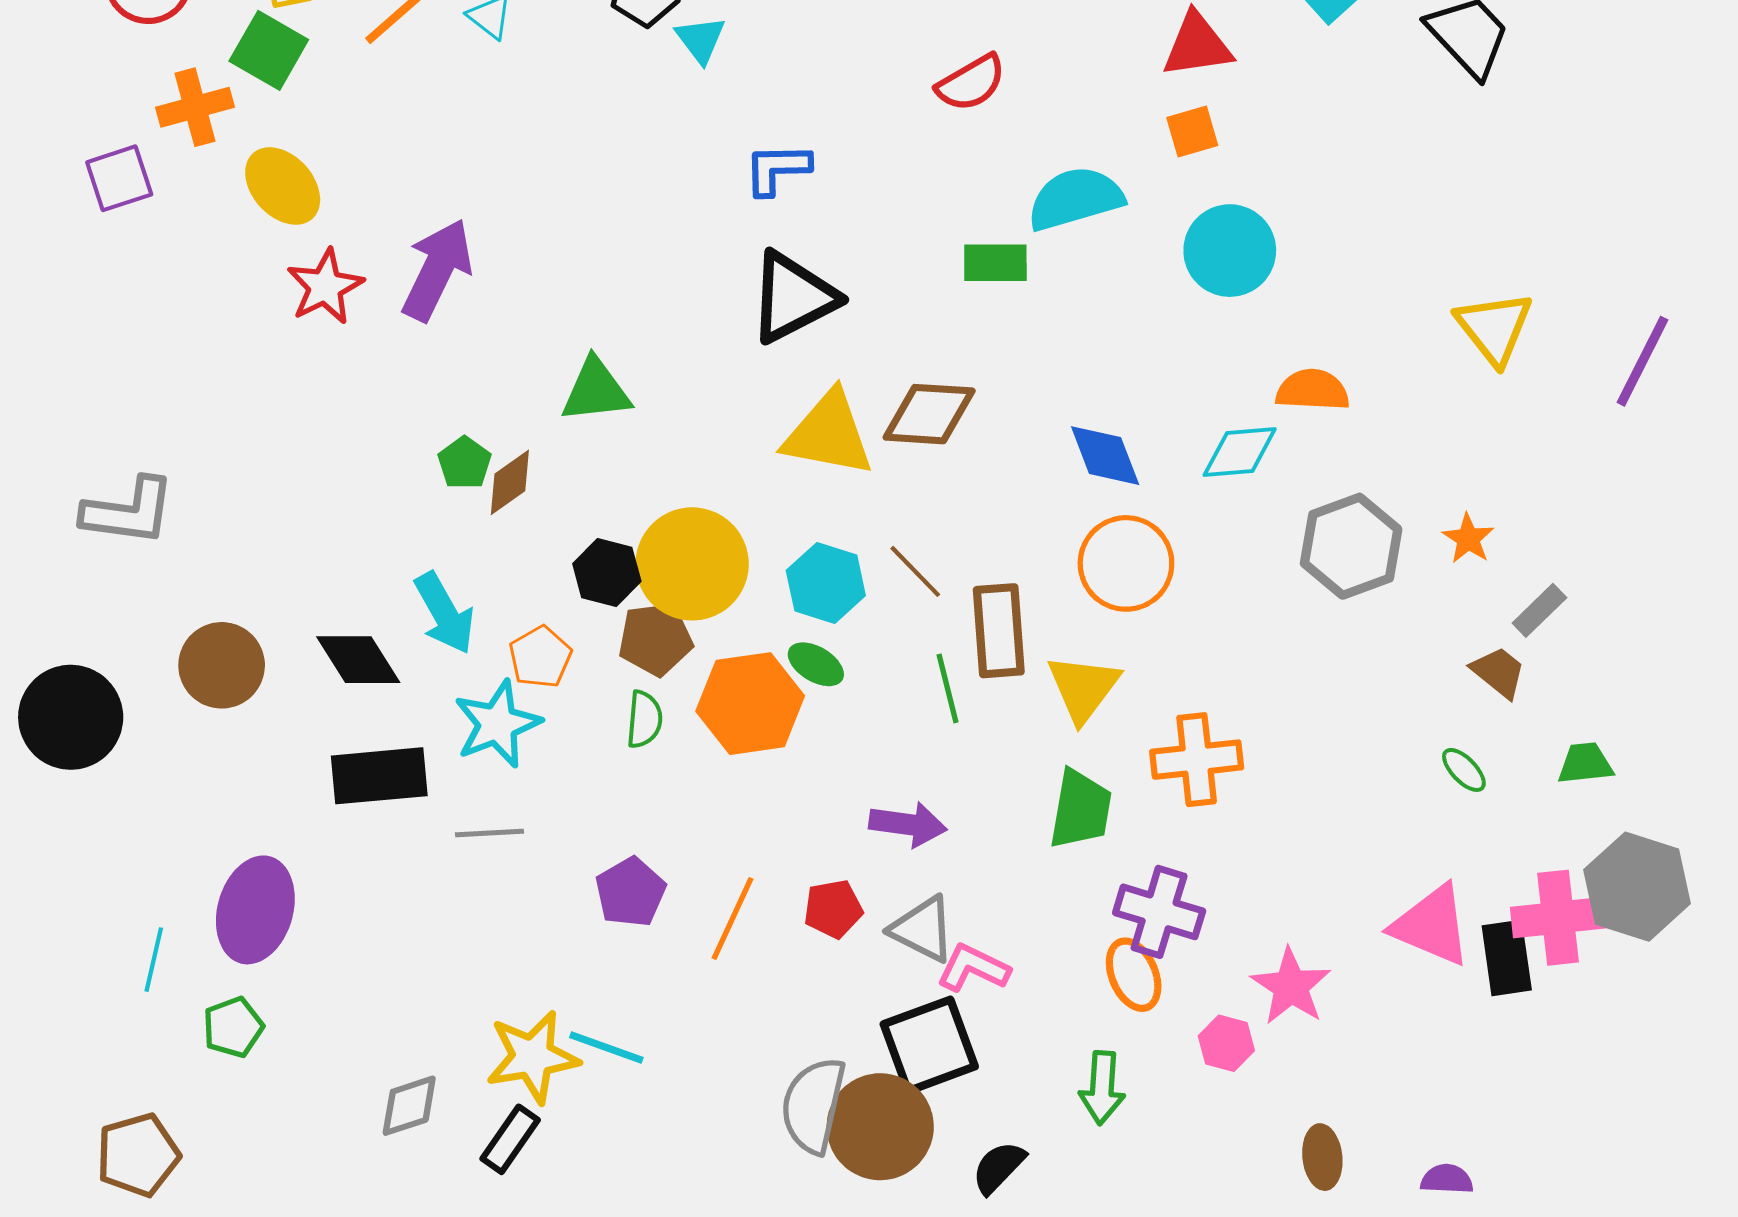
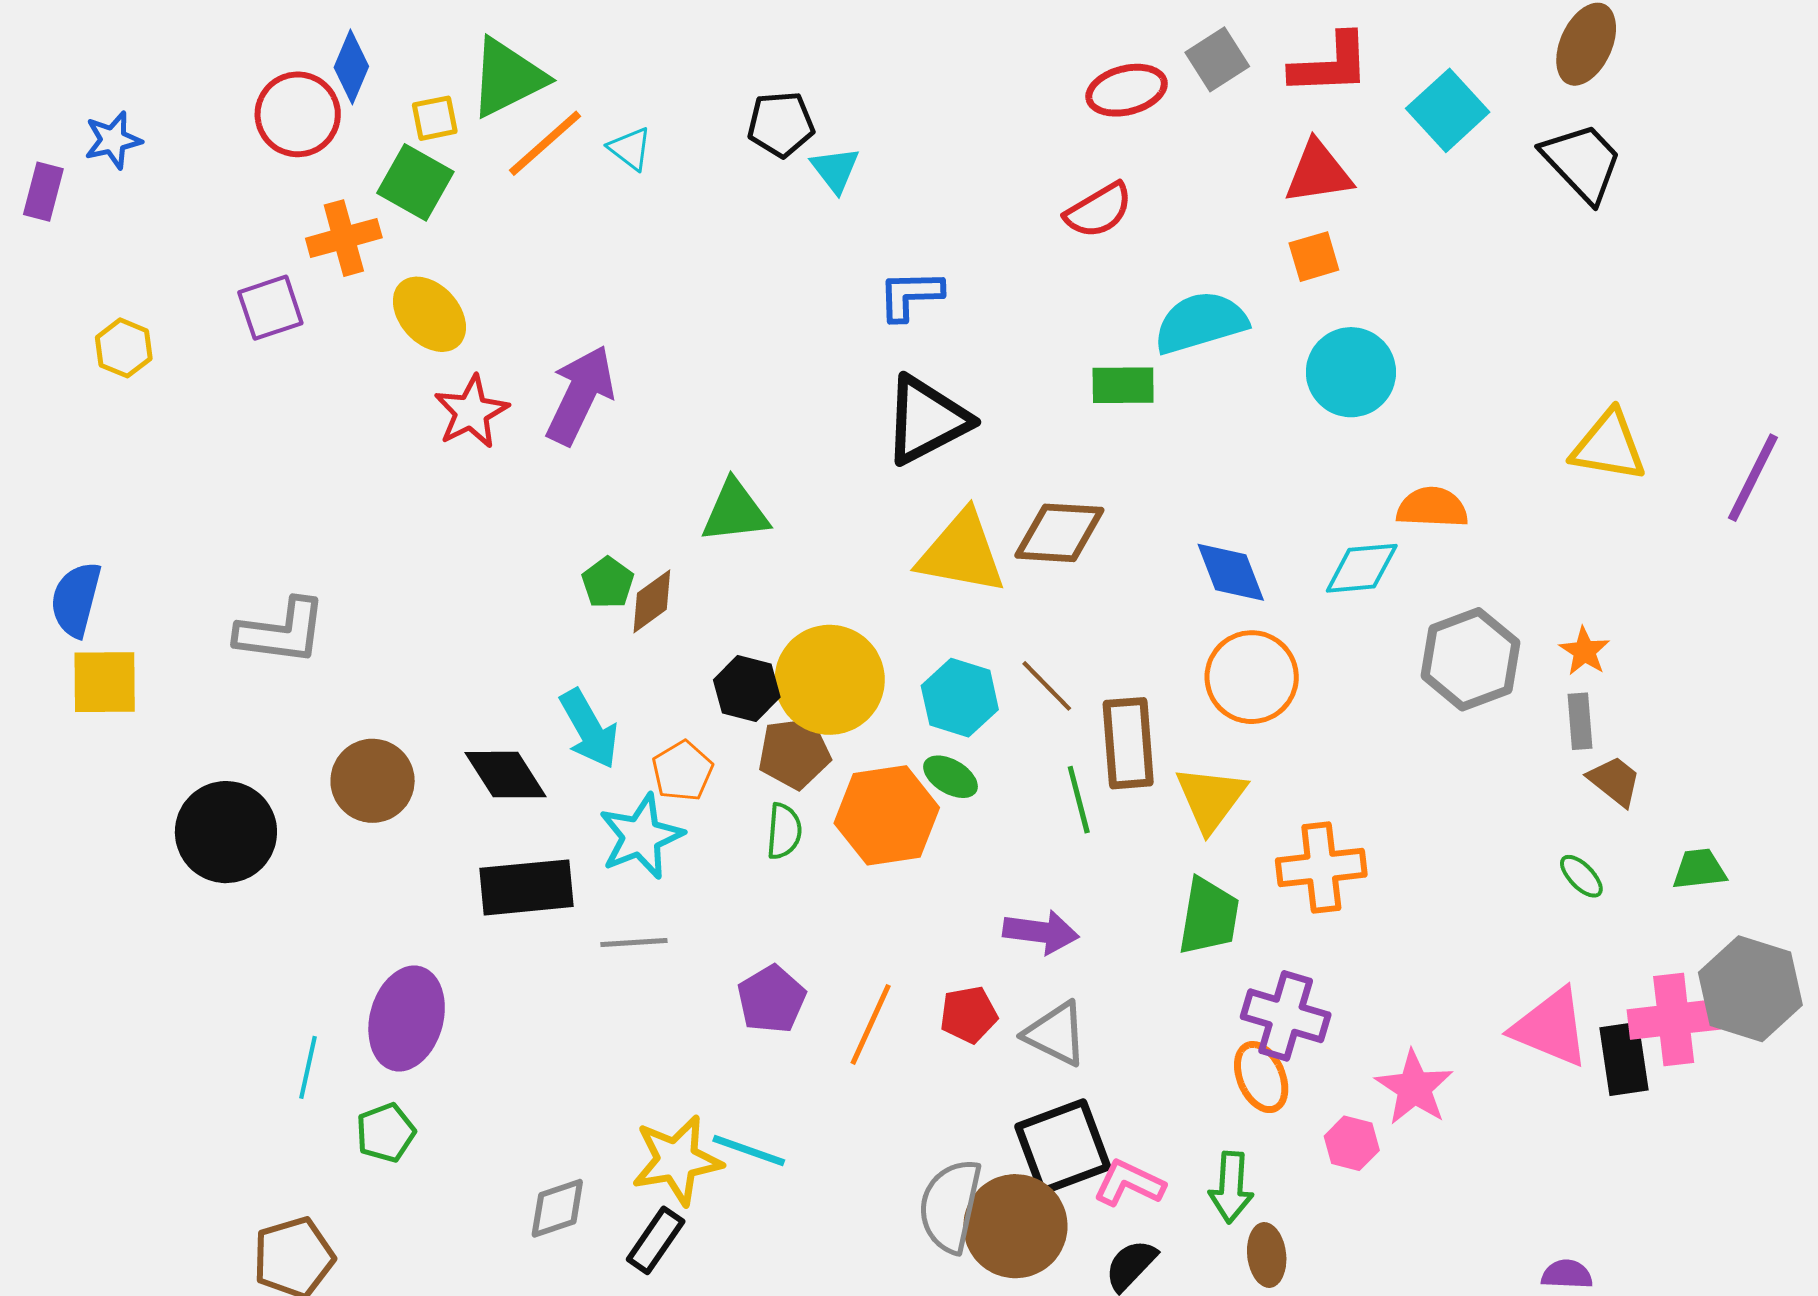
yellow triangle: (1494, 328) -> (1609, 446), turned -42
gray rectangle: (1539, 610) -> (1580, 721), moved, turned -50
pink L-shape: (973, 968) -> (1129, 1183), moved
brown ellipse: (1322, 1157) -> (1267, 1255), moved

